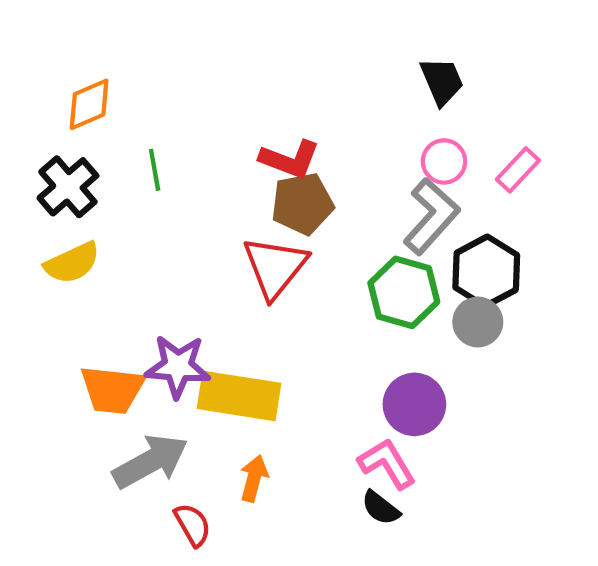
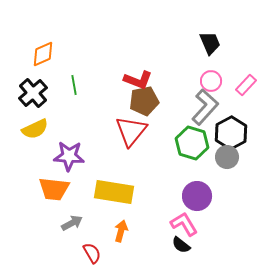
purple star: (178, 366) -> (69, 156), moved
gray arrow: (150, 461) -> (72, 223), size x0.6

